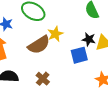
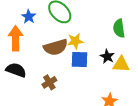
blue square: (79, 55) -> (79, 60), moved

